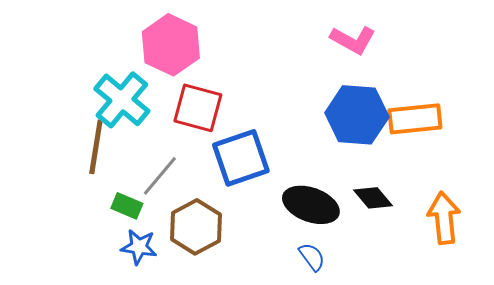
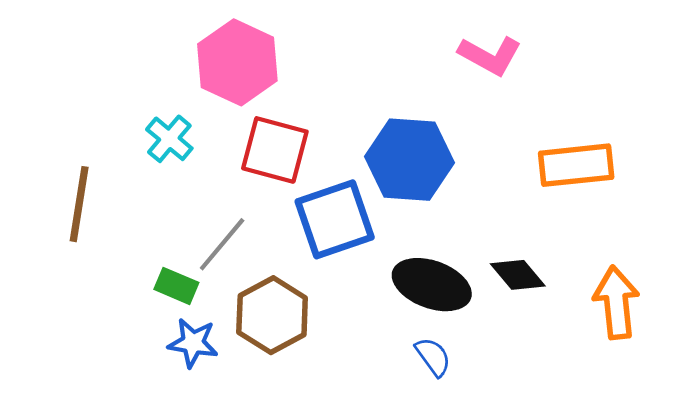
cyan cross: (122, 100) -> (169, 139), size x0.6
blue hexagon: (357, 115) -> (410, 160), moved
brown line: (96, 147) -> (79, 204), moved

